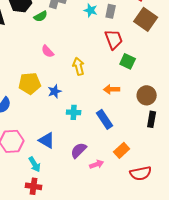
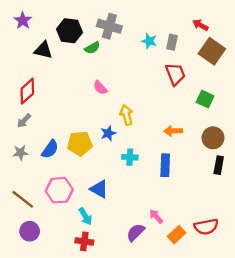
green square: (128, 61) -> (205, 99), moved
yellow arrow: (79, 66) -> (126, 115), moved
yellow pentagon: (30, 83) -> (80, 144), moved
blue rectangle: (105, 119) -> (165, 165), turned 36
purple semicircle: (79, 150) -> (136, 232), moved
orange rectangle: (122, 150) -> (177, 235), moved
pink arrow: (97, 164) -> (156, 216), turned -112

